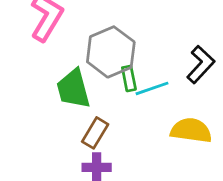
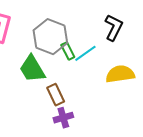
brown rectangle: (95, 133) -> (56, 95), turned -40

